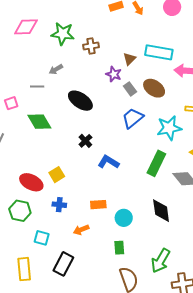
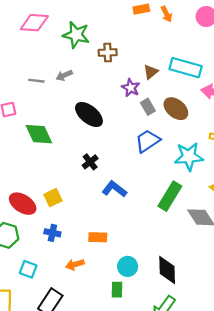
gray line: (37, 86) -> (36, 81), moved
black diamond: (161, 211) -> (167, 270), moved
cyan circle: (124, 218) -> (128, 266), moved

